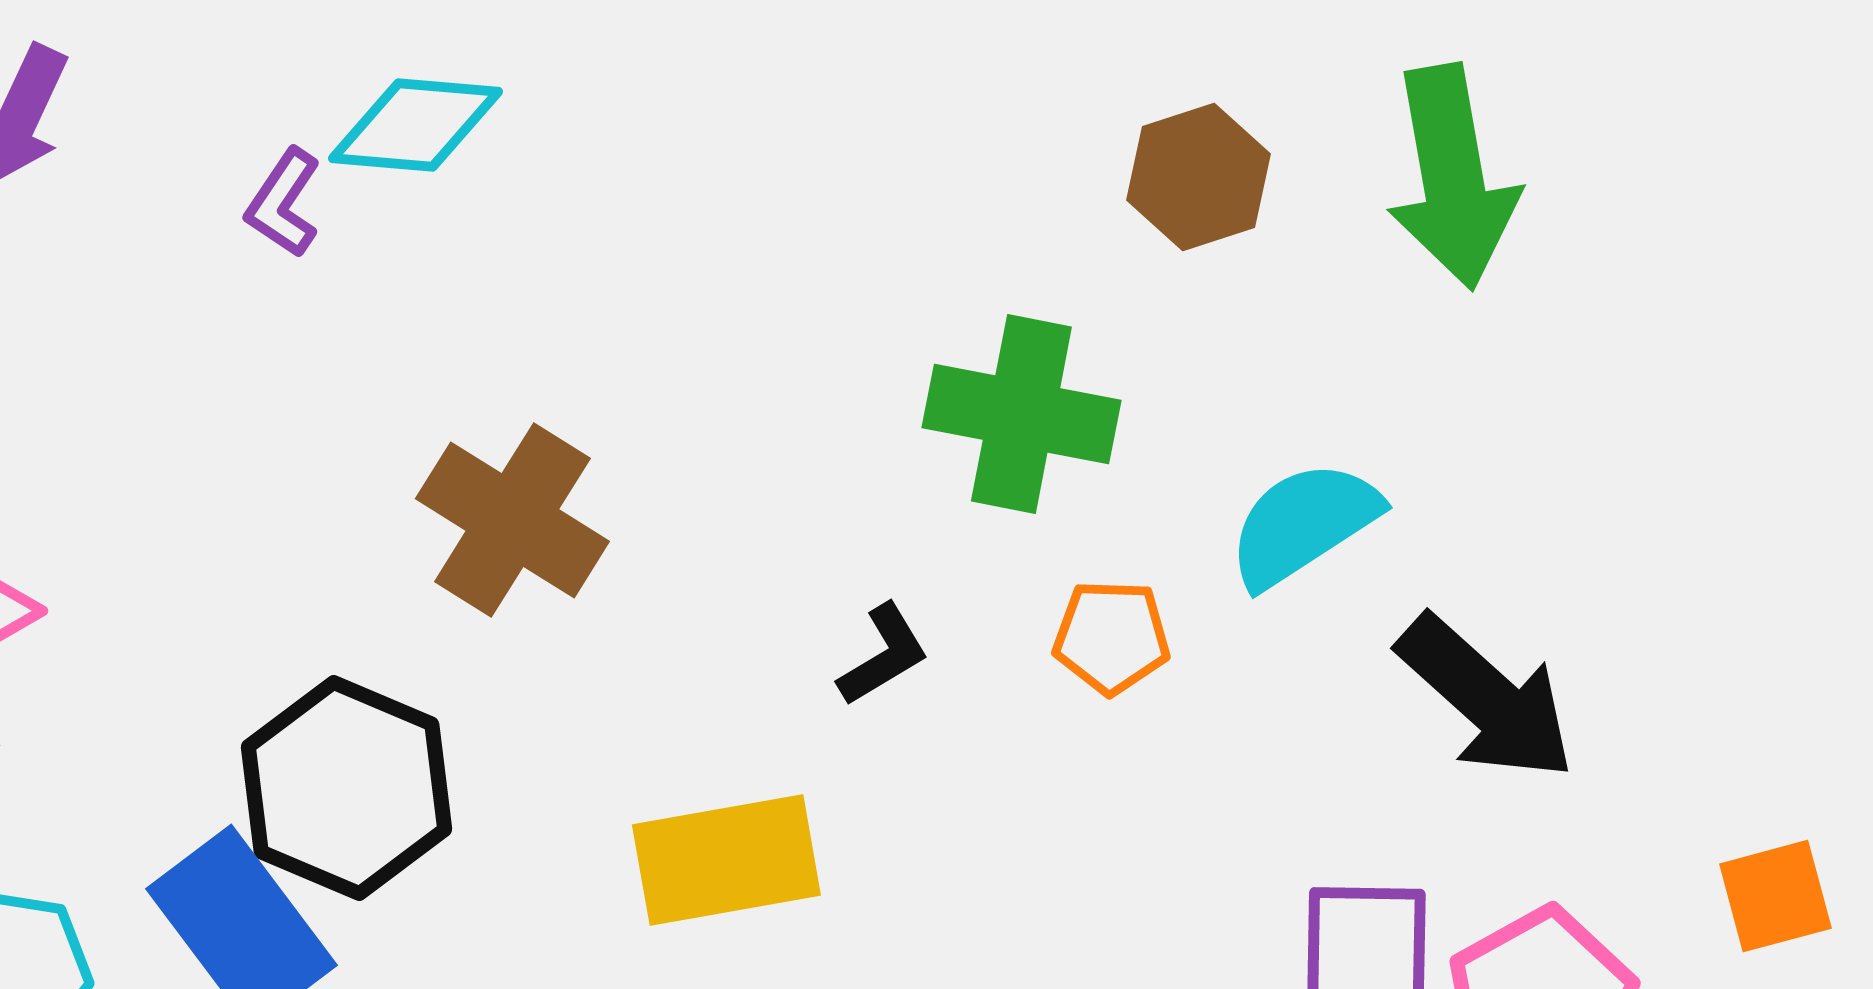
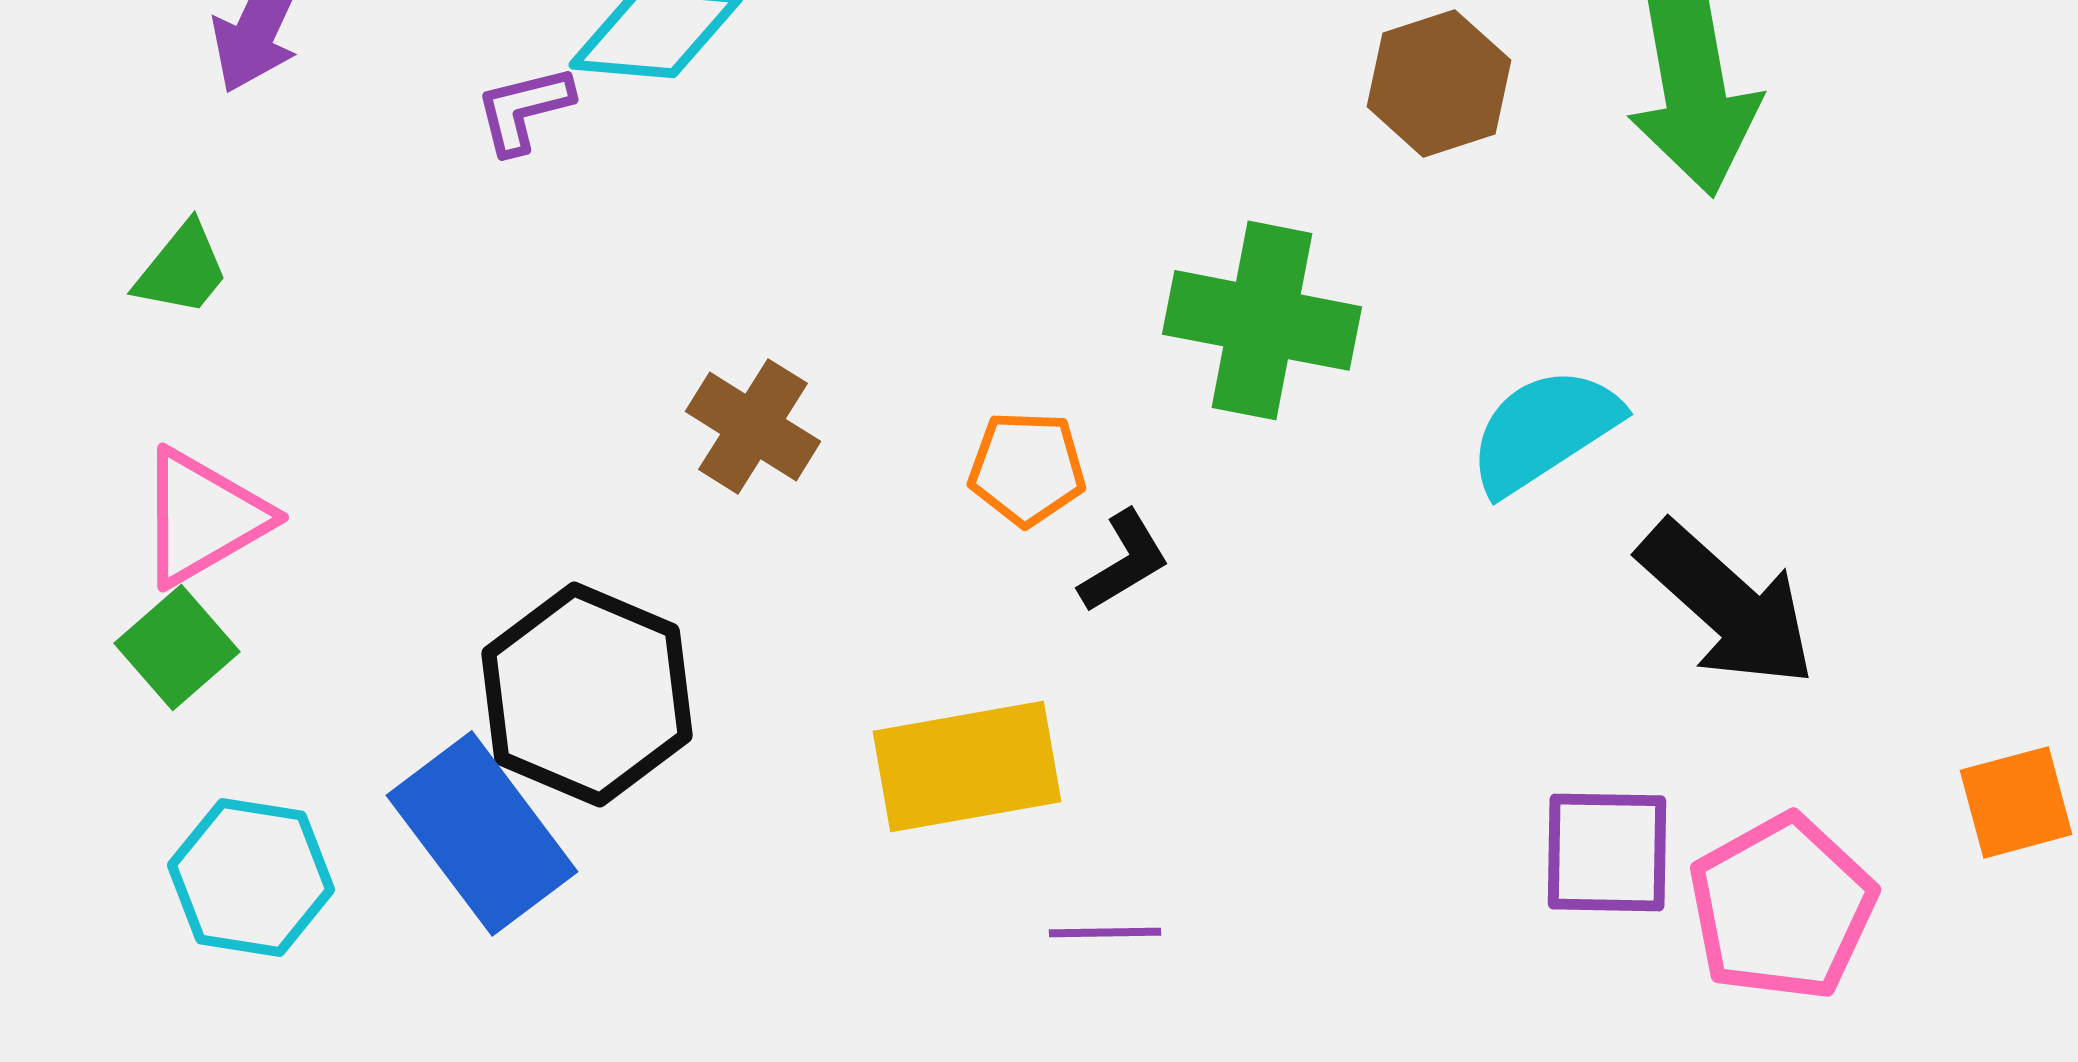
purple L-shape: (283, 203) -> (524, 109), turned 42
brown cross: (512, 520) -> (753, 426), size x0.7
orange pentagon: (1111, 637) -> (1027, 468), moved

